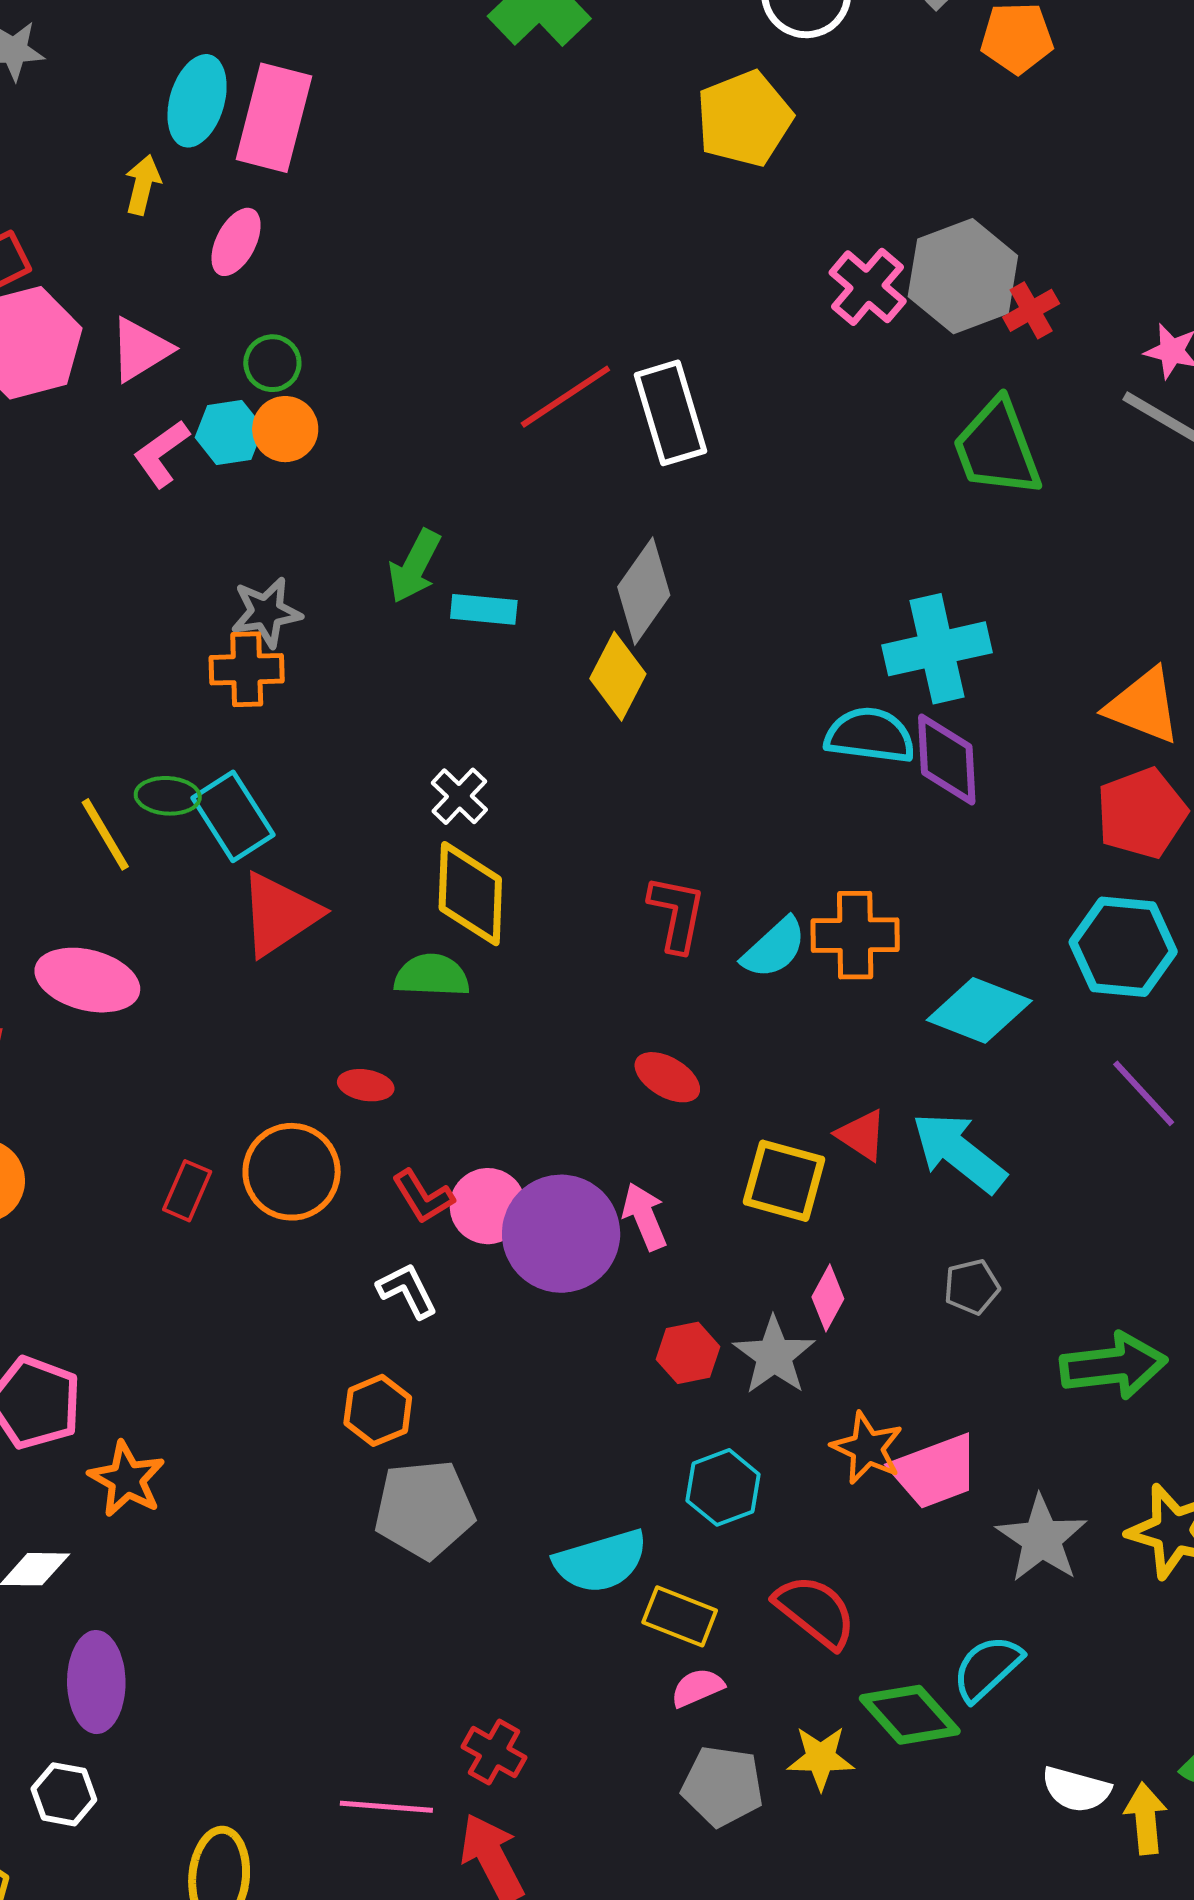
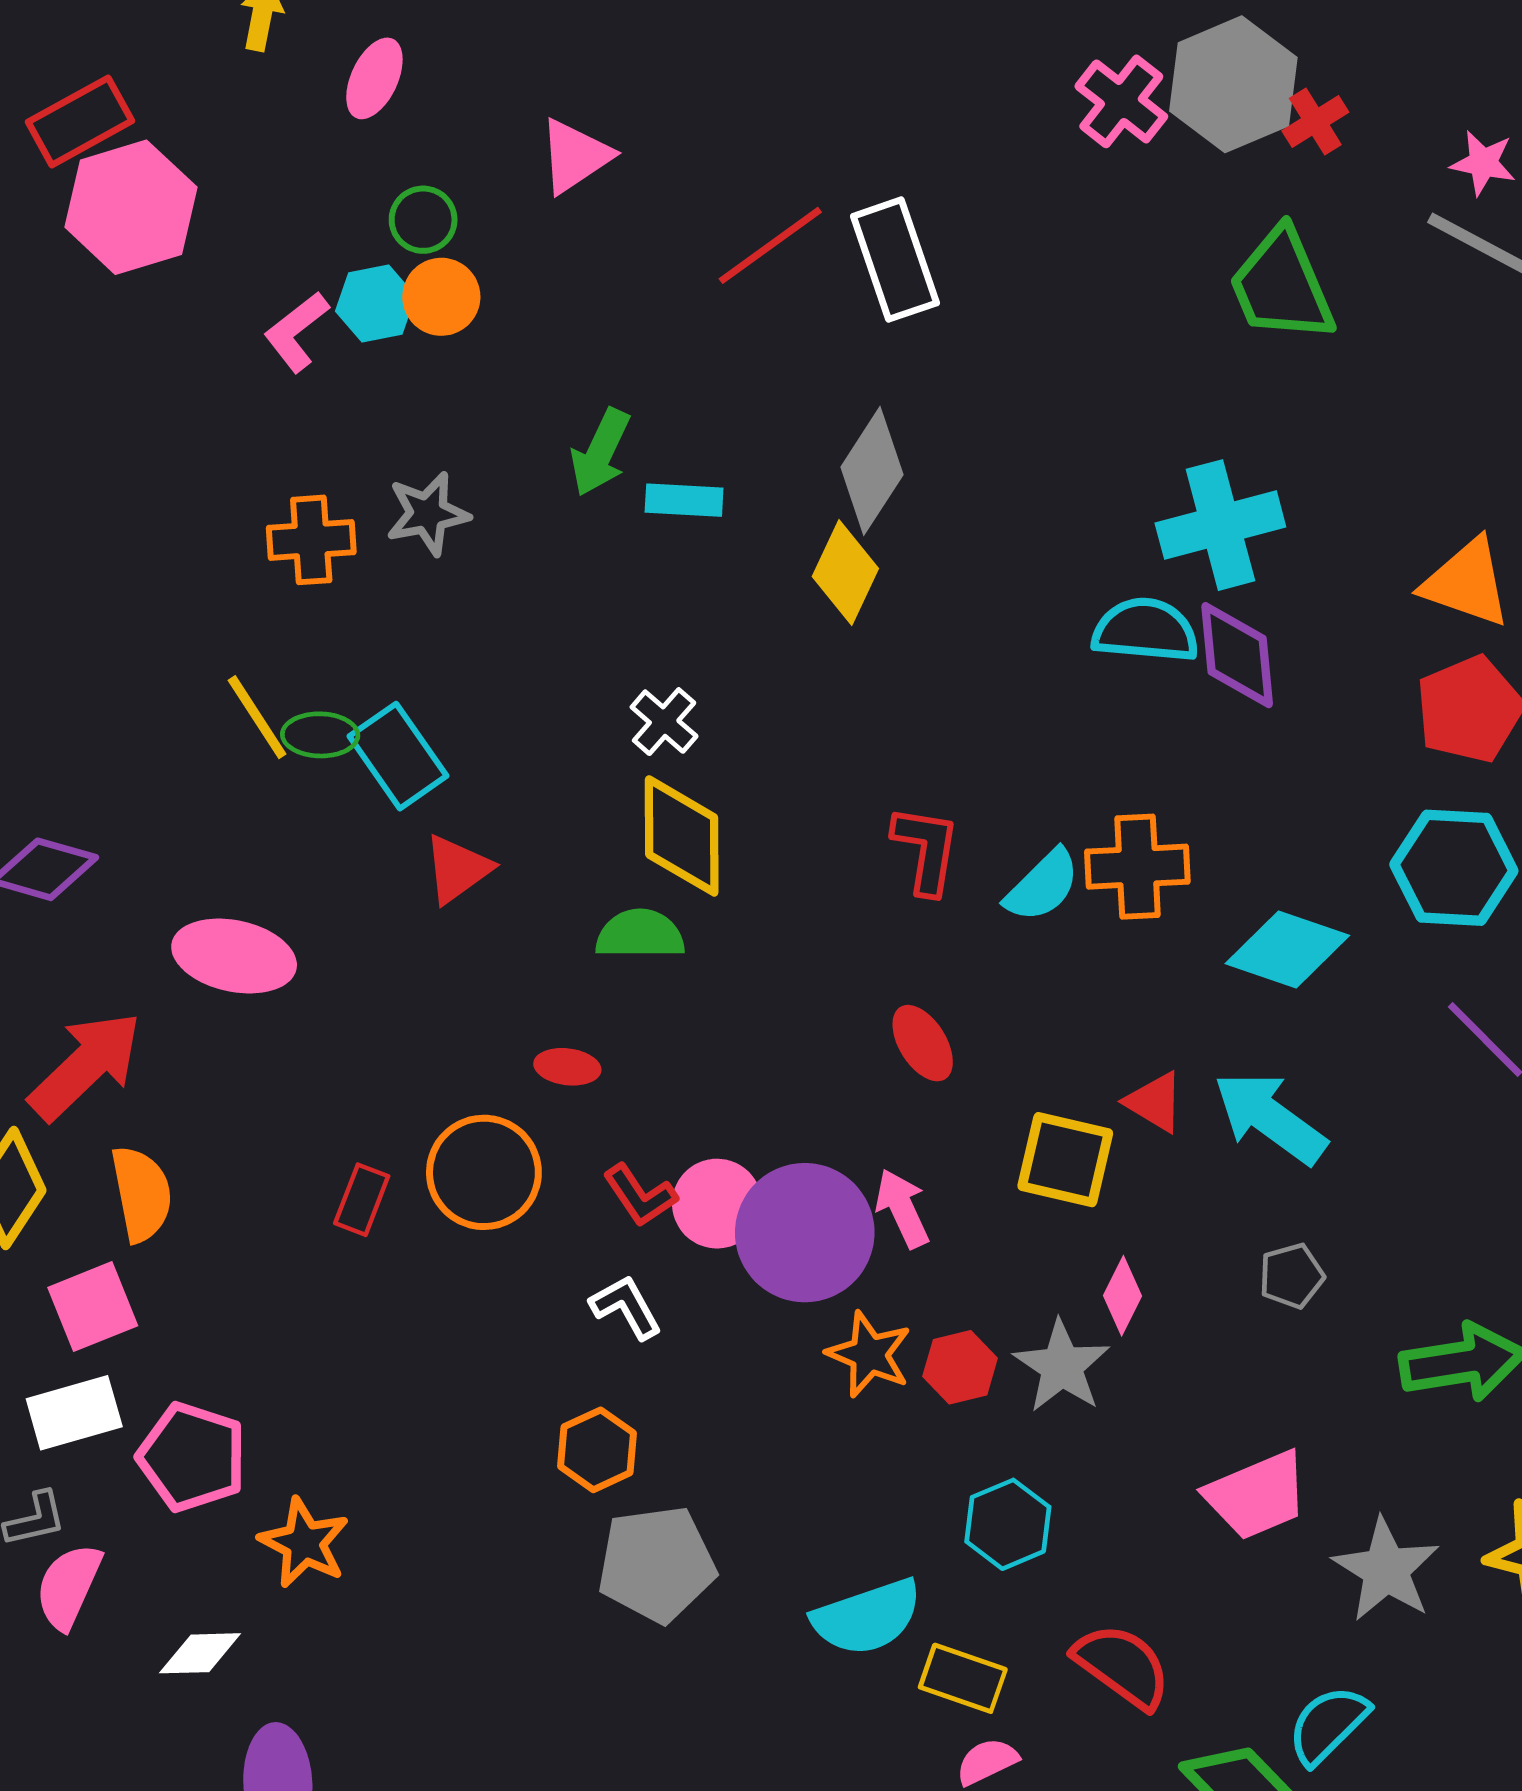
pink triangle: (140, 349) -> (575, 156), moved
orange cross: (247, 669) -> (311, 540), moved
yellow line: (105, 834) -> (257, 717), moved
red triangle: (279, 914) -> (457, 869), size x0.7
red ellipse: (667, 1077) -> (923, 1043), turned 30
orange star: (867, 1448) -> (869, 1354), moved

